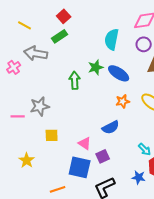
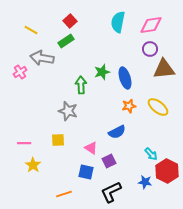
cyan semicircle: (112, 39) -> (118, 22), moved
blue ellipse: (119, 73) -> (125, 78), turned 40
gray star: (40, 106) -> (68, 111), moved, turned 30
pink line: (18, 116) -> (24, 143), moved
blue square: (80, 167) -> (86, 172), size x0.7

